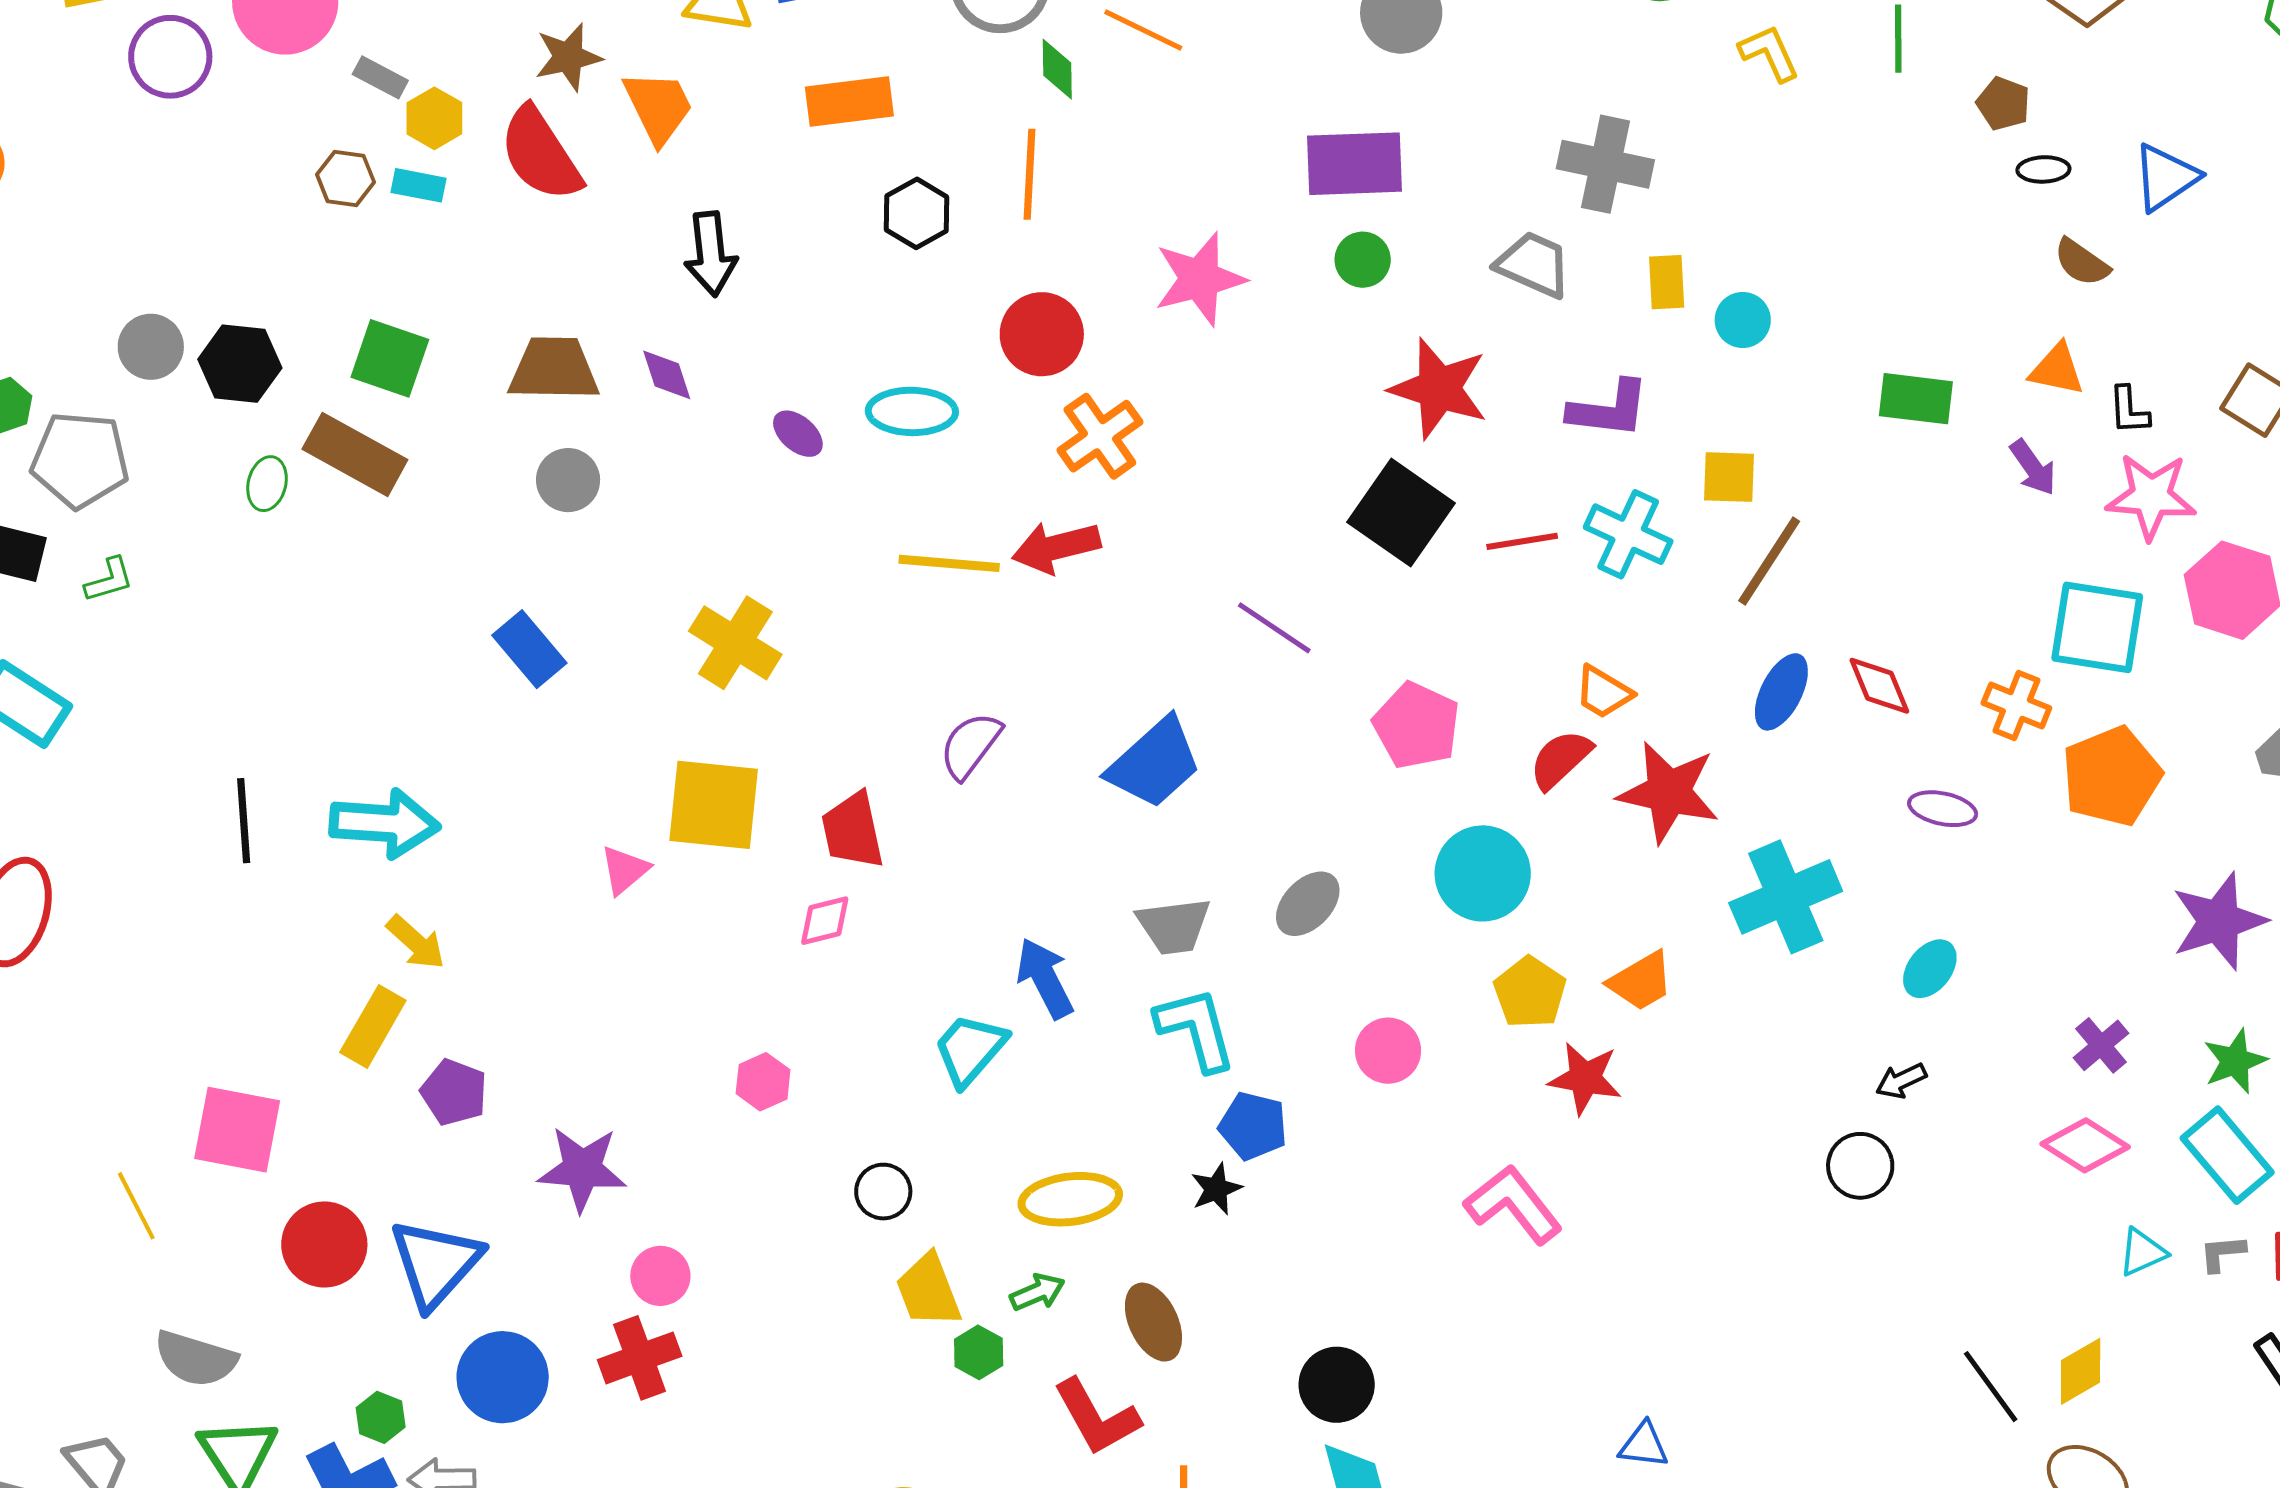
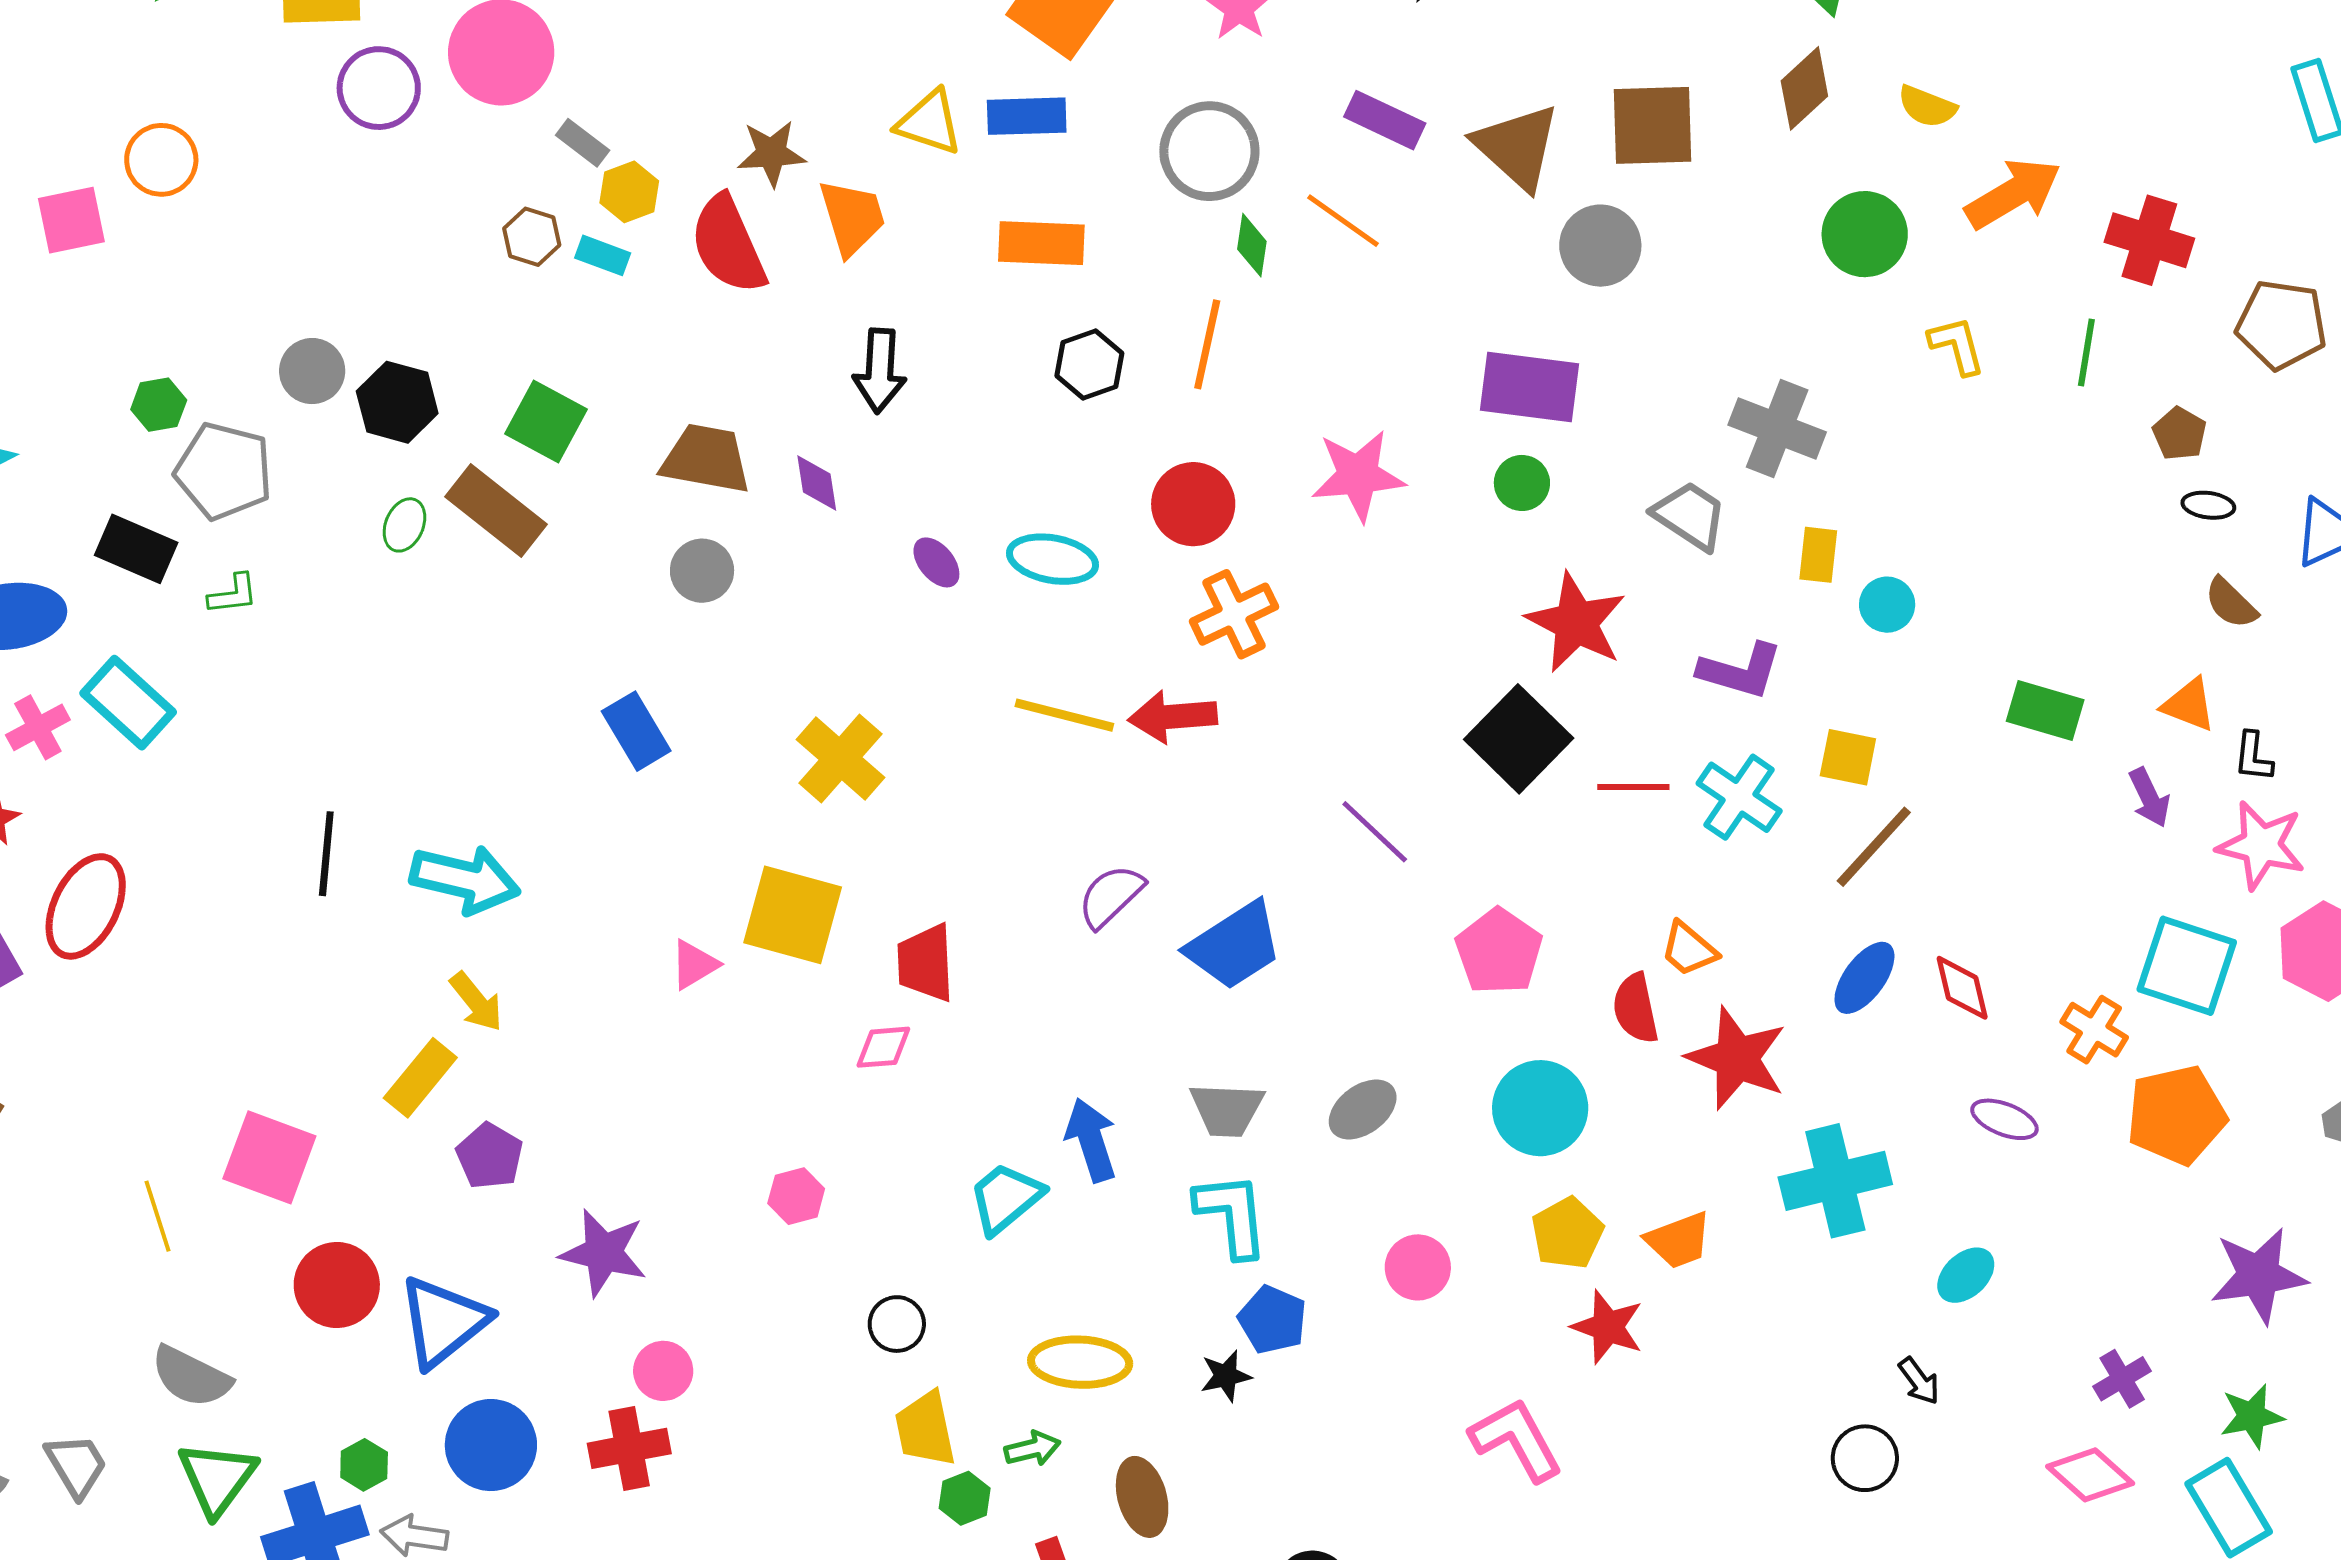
purple semicircle: (970, 745) -> (1111, 896), moved
red semicircle: (1560, 759) -> (1636, 1008), turned -68
black arrow: (1901, 1081) -> (1919, 1381), turned -111

